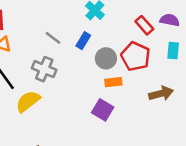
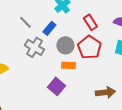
red rectangle: (144, 25) -> (90, 22), moved
gray cross: (44, 69) -> (34, 47), moved
brown arrow: (161, 93) -> (105, 92), moved

